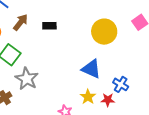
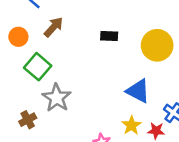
black rectangle: (49, 26) -> (109, 36), moved

